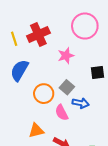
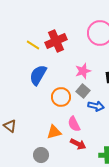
yellow line: (14, 39) -> (33, 45), turned -40
pink star: (66, 56) -> (83, 71), moved
pink semicircle: (62, 113) -> (74, 124), moved

